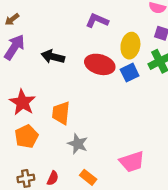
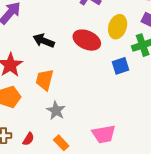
black arrow: (53, 57) -> (44, 41), moved
blue square: (130, 73) -> (120, 66), moved

